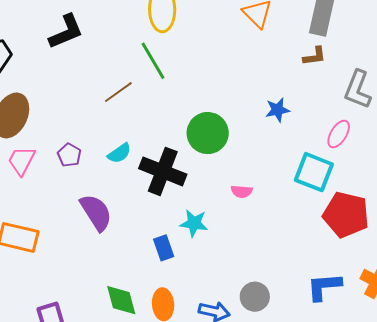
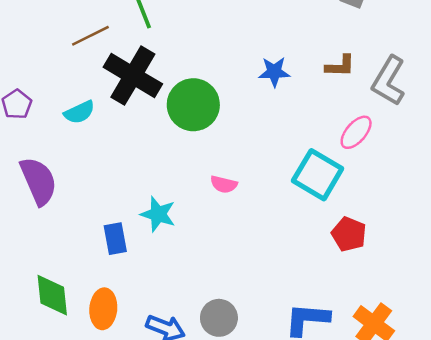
brown L-shape: (315, 56) -> (340, 66), moved
blue star: (277, 110) -> (274, 72), moved
black cross: (163, 171) -> (133, 76), moved
red pentagon: (346, 215) -> (349, 234), size x0.6

